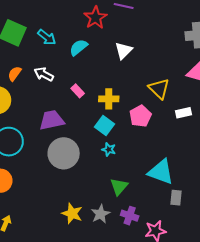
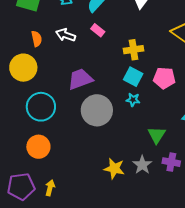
orange semicircle: (15, 74) -> (37, 39), turned 140
pink rectangle: (78, 91) -> (98, 30), moved
pink pentagon: (140, 116) -> (164, 78), moved, turned -30
cyan star: (109, 149) -> (133, 100), moved

